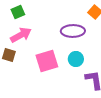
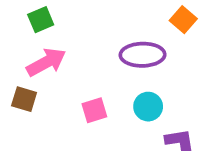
pink square: (47, 61) -> (94, 110), size x0.6

